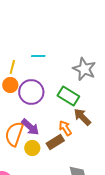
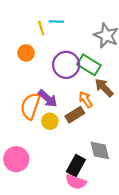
yellow line: (12, 67) -> (41, 28), moved, turned -32
purple circle: (31, 92) -> (66, 65), moved

